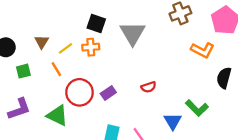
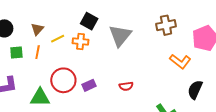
orange line: (56, 69) -> (38, 52), moved, turned 32
green triangle: (57, 115) -> (40, 97), turned -35

